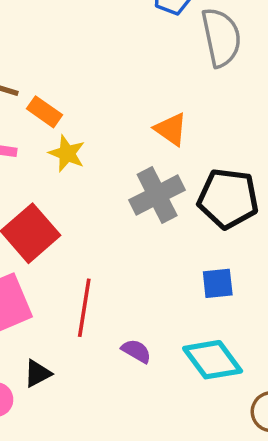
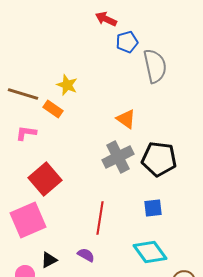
yellow star: (67, 153) -> (67, 85), moved
red line: (84, 308) -> (100, 218), moved
purple semicircle: (136, 351) -> (86, 255), moved

